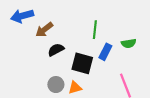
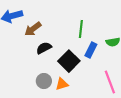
black square: (82, 63) -> (69, 61), turned 30

